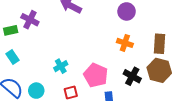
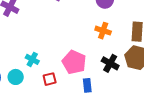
cyan cross: (61, 66) -> (32, 59), moved, turned -32

